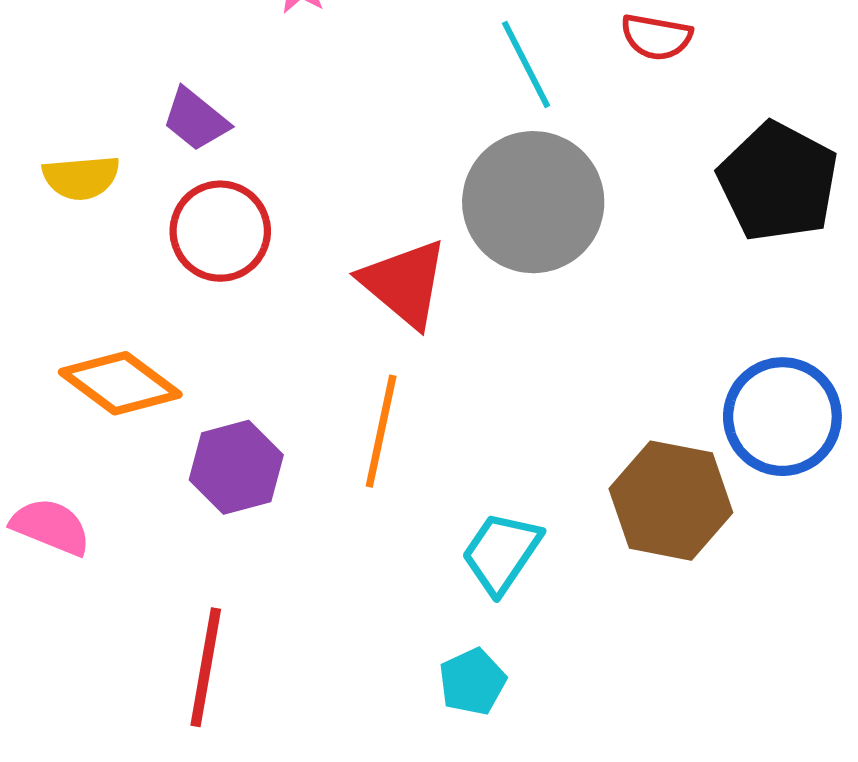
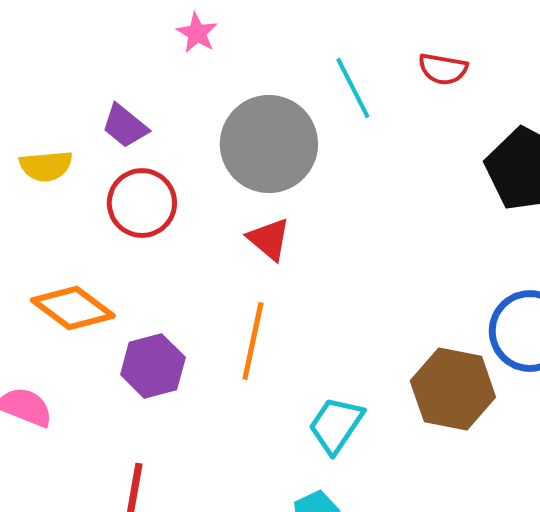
gray circle: (533, 202) -> (269, 144), moved
red triangle: (404, 283) -> (269, 239), size x0.7

